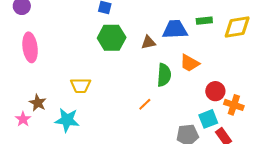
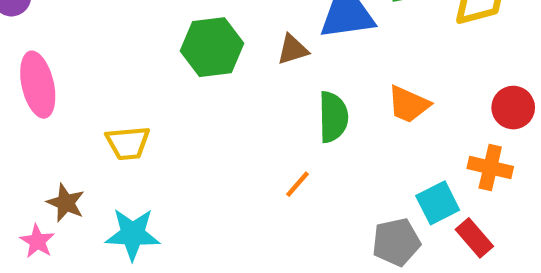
orange trapezoid: (190, 63) -> (409, 104), moved
yellow trapezoid: (80, 86) -> (128, 143), moved
red circle: (215, 91) -> (513, 108), moved

